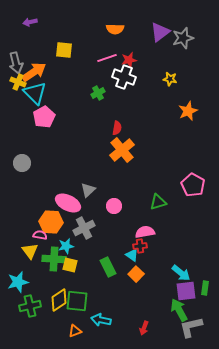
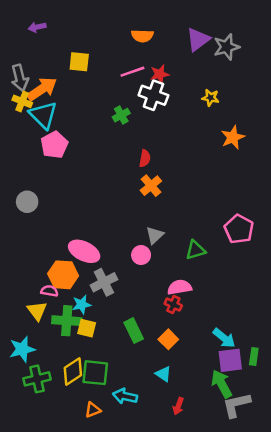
orange cross: (122, 150) -> (151, 186), size x0.7
gray triangle: (88, 190) -> (155, 235), moved
red cross: (140, 246) -> (173, 305), turned 32
cyan triangle: (132, 255) -> (163, 374), moved

